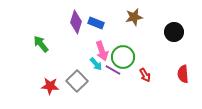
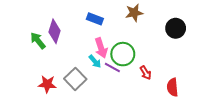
purple diamond: (76, 22) -> (55, 31), moved
red semicircle: (183, 74) -> (172, 87), moved

